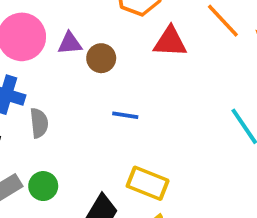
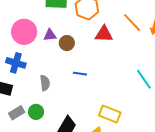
gray semicircle: (39, 123) -> (45, 83), moved
yellow rectangle: (148, 183) -> (110, 114), moved

